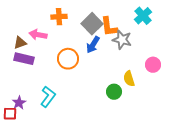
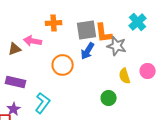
gray square: (92, 24) -> (87, 30), turned 35
purple rectangle: (24, 59) -> (16, 82), moved
yellow semicircle: (129, 79) -> (125, 76), moved

